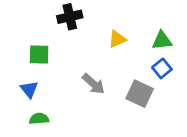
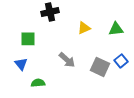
blue square: (162, 68) -> (121, 61), moved
green semicircle: (39, 119) -> (38, 83), moved

